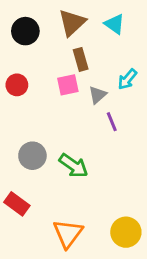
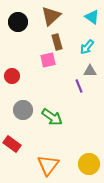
cyan triangle: (115, 24) -> (92, 17), moved
cyan arrow: (127, 79) -> (87, 47), moved
red circle: (17, 85) -> (12, 76), moved
gray triangle: (98, 95) -> (90, 71), moved, turned 40

